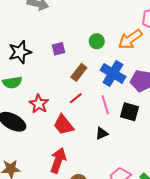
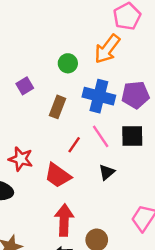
red line: (76, 98) -> (74, 145), moved

